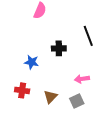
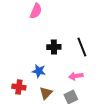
black line: (88, 36) -> (82, 47), moved
blue star: (32, 62) -> (39, 71), moved

